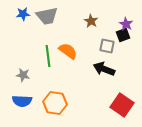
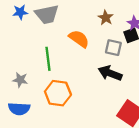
brown star: (91, 21) -> (106, 18), moved
orange semicircle: (68, 51) -> (79, 39), moved
orange hexagon: (55, 103) -> (58, 93), moved

